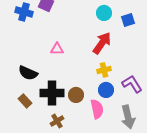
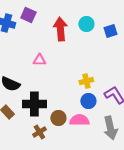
red arrow: (102, 43) -> (60, 29), moved, turned -40
brown circle: (76, 95) -> (58, 118), moved
pink semicircle: (97, 109) -> (79, 120), turned -78

